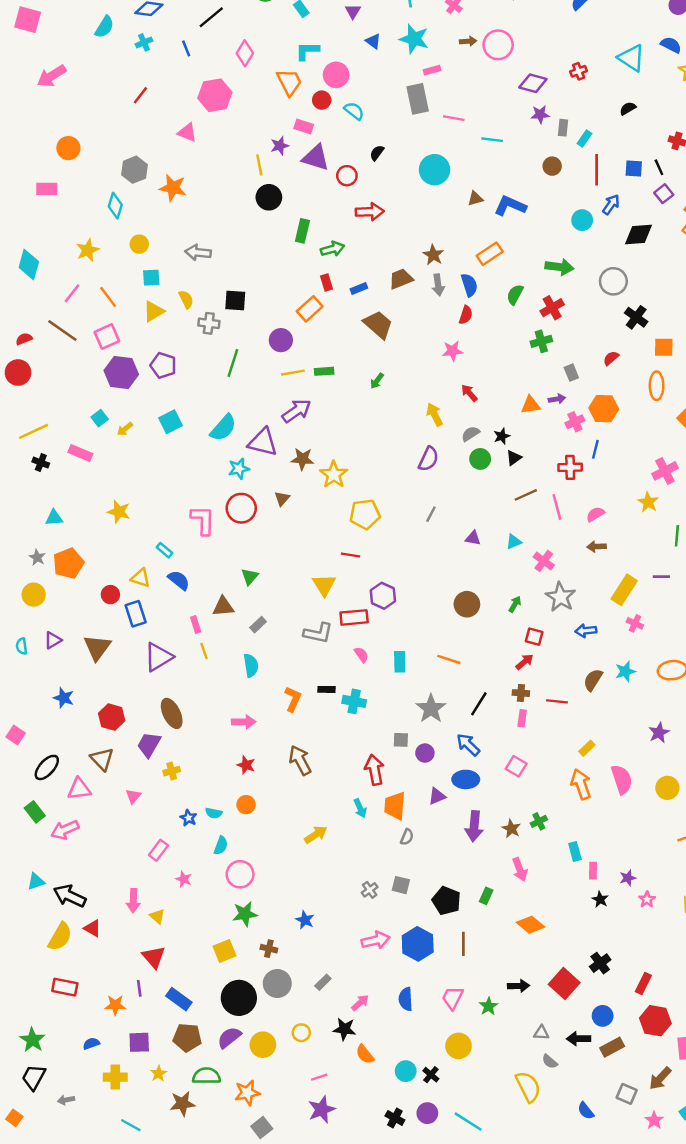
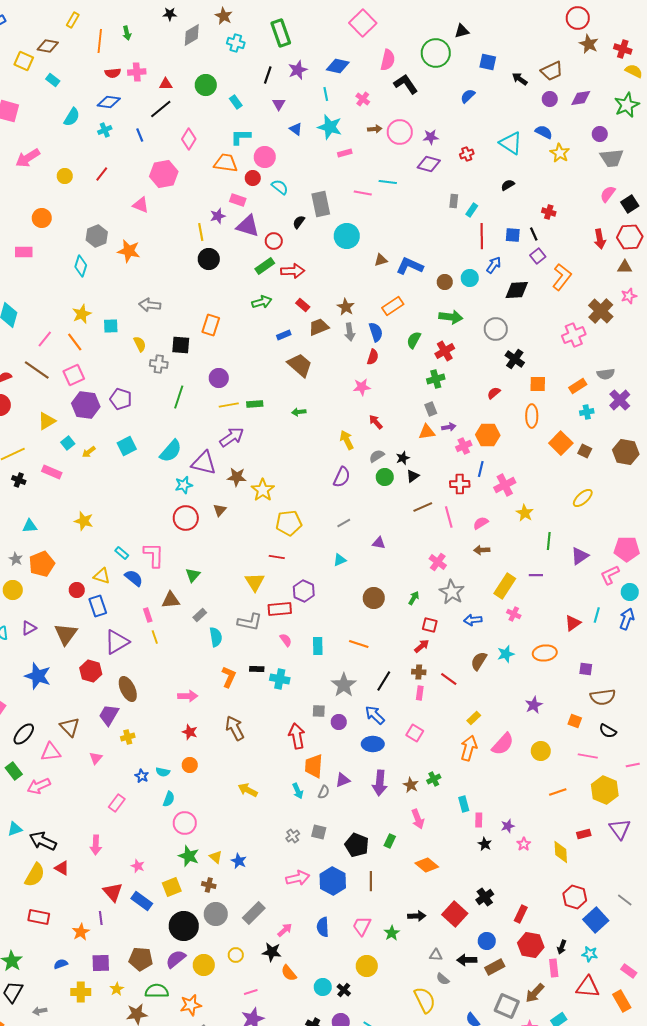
orange trapezoid: (289, 82) -> (226, 163), turned -55
gray rectangle: (418, 99) -> (321, 204), moved
purple star: (540, 114) -> (431, 137), moved
cyan line: (492, 140) -> (388, 182), moved
brown circle: (552, 166) -> (445, 282), moved
green rectangle: (302, 231) -> (265, 266), moved, turned 42
yellow circle: (139, 244) -> (65, 176), moved
yellow star: (88, 250) -> (82, 314), moved
red rectangle: (326, 283) -> (303, 305), moved, turned -32
orange rectangle: (310, 309) -> (211, 325), moved, turned -30
yellow triangle: (154, 311) -> (47, 421), moved
gray rectangle: (571, 373) -> (431, 409), moved
green arrow: (377, 381) -> (299, 412), turned 48
pink cross: (665, 471) -> (505, 485), moved
gray line: (431, 514) -> (344, 523), turned 32
pink L-shape: (203, 520) -> (154, 555), moved
cyan triangle: (514, 542) -> (340, 560), moved
cyan semicircle: (251, 665) -> (216, 637), moved
blue star: (64, 698) -> (38, 676), size x1.5
red line: (557, 701) -> (449, 679), turned 30
red hexagon: (112, 717) -> (91, 671), moved
pink semicircle: (622, 779) -> (503, 744), turned 60
orange arrow: (581, 784) -> (469, 748), turned 35
purple triangle: (437, 796) -> (343, 780), moved
cyan arrow: (360, 808) -> (298, 791), moved
yellow arrow: (316, 835) -> (248, 790), turned -120
pink star: (184, 879) -> (138, 866), moved
green star: (245, 914) -> (189, 856), turned 30
yellow triangle: (157, 916) -> (216, 857), moved
gray rectangle: (323, 982) -> (254, 913), size x1.6
blue rectangle: (179, 999) -> (142, 901), moved
orange star: (115, 1005) -> (81, 932), turned -30
gray square: (627, 1094) -> (507, 1006), size x1.4

